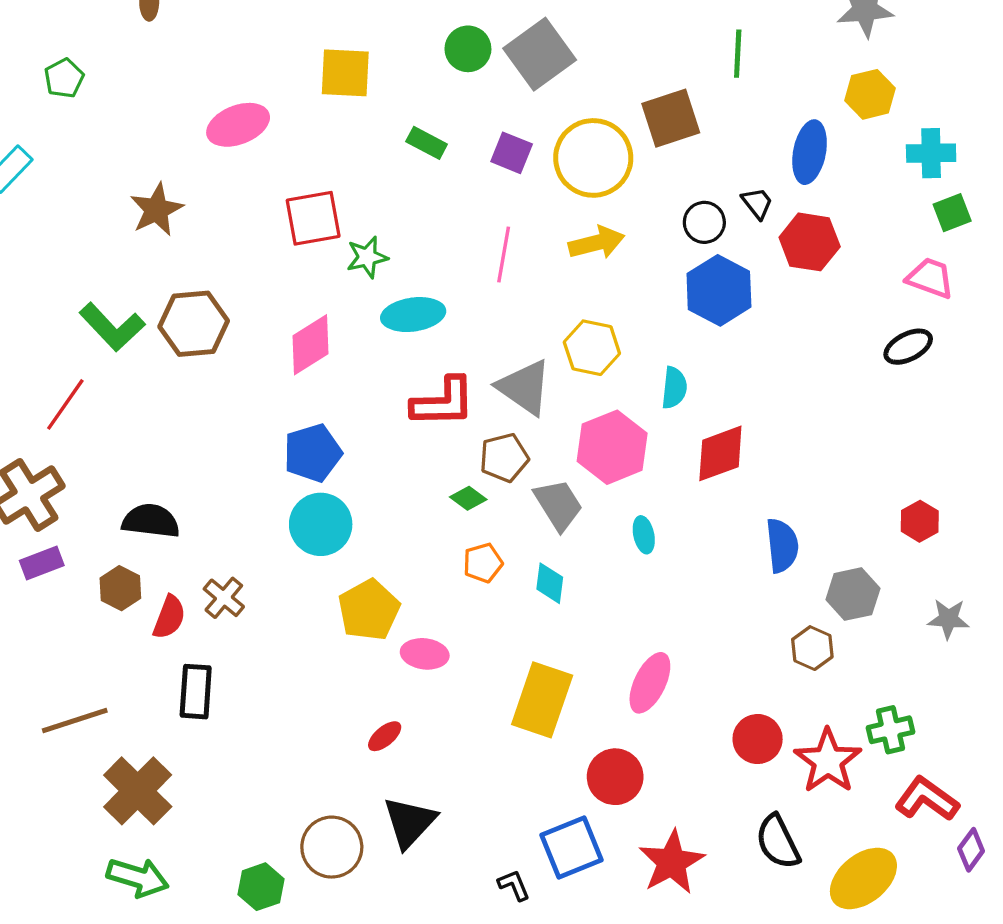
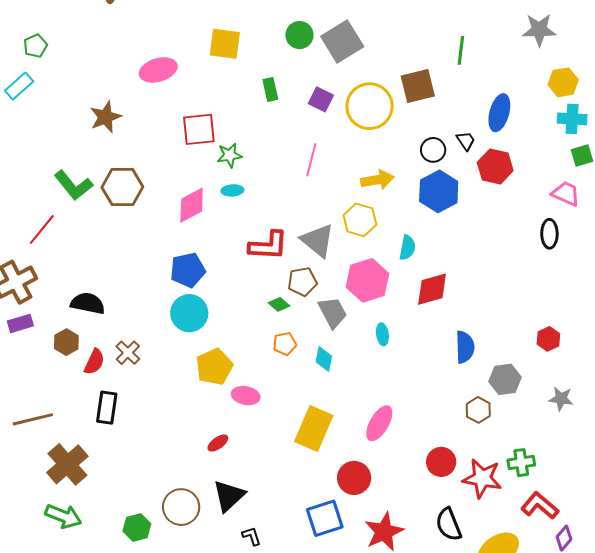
green pentagon: (64, 78) -> (35, 46), moved
yellow hexagon: (870, 94) -> (563, 82), moved
green rectangle: (427, 143) -> (270, 89), turned 45
yellow arrow: (597, 243) -> (377, 180), moved
cyan ellipse: (413, 315) -> (232, 190), moved, size x0.6
black ellipse: (908, 347) -> (549, 234), turned -68
red star: (828, 761) -> (482, 478), turned -30
black L-shape: (514, 885) -> (252, 536), moved

